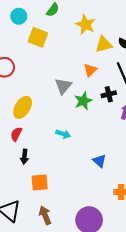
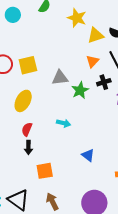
yellow square: (38, 37) -> (28, 65), moved, turned -30
orange triangle: (90, 70) -> (92, 61), moved
gray triangle: (63, 86) -> (60, 78), turned 48
red semicircle: (16, 134) -> (27, 129), moved
blue triangle: (99, 161) -> (88, 155), moved

